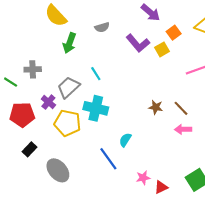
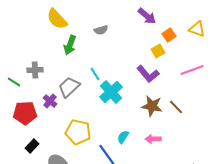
purple L-shape: (138, 43) -> (148, 74), moved
brown star: (156, 107) -> (152, 106), size x1.5
cyan cross: (96, 108) -> (111, 92), moved, turned 35
yellow pentagon: (67, 123) -> (78, 132), moved
pink arrow: (183, 129) -> (153, 139), moved

